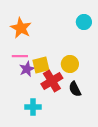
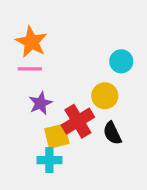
cyan circle: (84, 22) -> (121, 61), moved
pink line: (20, 56) -> (30, 69), moved
yellow square: (41, 65) -> (57, 136), moved

